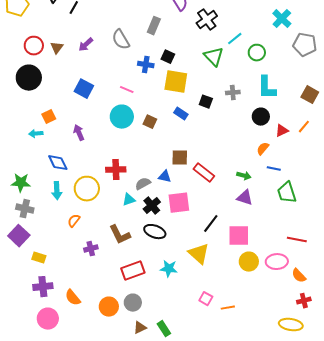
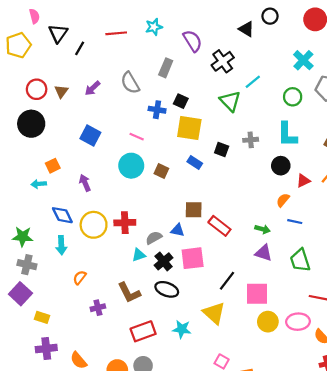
green circle: (257, 53) -> (293, 97), moved
yellow circle: (87, 189) -> (94, 225), moved
green trapezoid: (287, 193) -> (300, 260), moved

